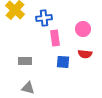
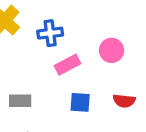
pink rectangle: (55, 38) -> (67, 65), turned 70
red semicircle: (85, 54) -> (124, 101), moved

